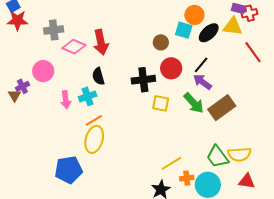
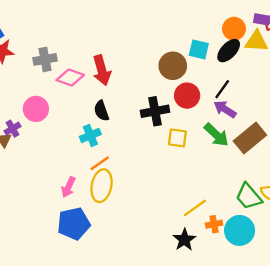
orange circle: (194, 15) -> (234, 29), moved
brown circle: (161, 42) -> (173, 66), size x1.5
pink arrow: (66, 100) -> (68, 187), moved, turned 36

